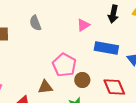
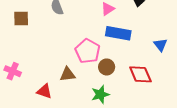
blue rectangle: (106, 48) -> (118, 33), moved

